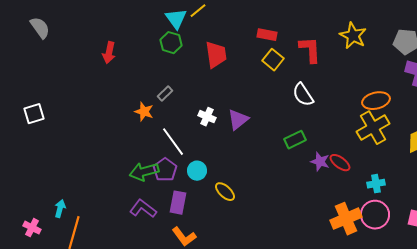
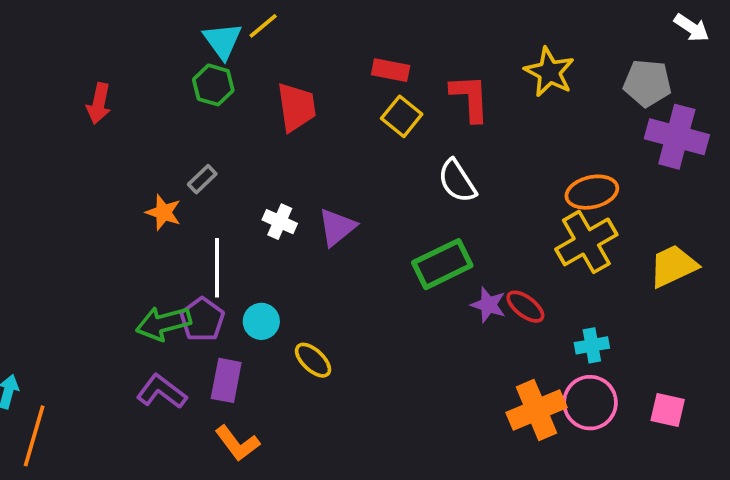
green rectangle: (295, 140) -> (442, 264), size x1.4
white line: (173, 142) -> (217, 268), turned 36

